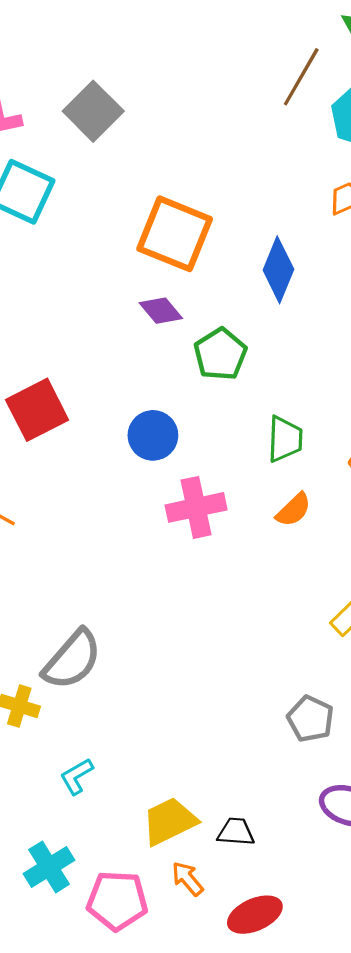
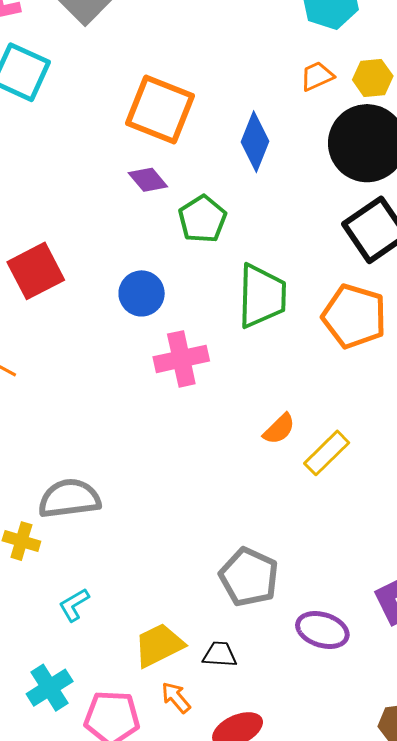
green trapezoid: (285, 439) -> (262, 296), size x1.5
orange semicircle: (294, 510) -> (279, 429), moved
gray semicircle: (72, 660) -> (69, 498), turned -138
gray pentagon: (310, 719) -> (249, 577), moved, size x1.4

